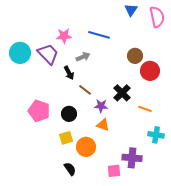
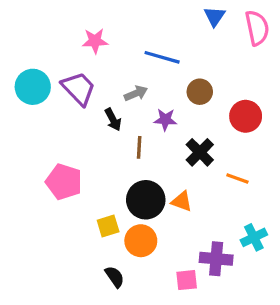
pink star: (64, 36) -> (95, 41), moved
brown circle: (135, 56) -> (200, 92), moved
brown line: (85, 90) -> (139, 147), turned 56
purple star: (101, 106) -> (165, 120), moved
black circle: (69, 114) -> (146, 200), moved, size x1.5
orange triangle: (103, 125) -> (182, 201), moved
cyan cross: (156, 135) -> (254, 237), moved, turned -35

